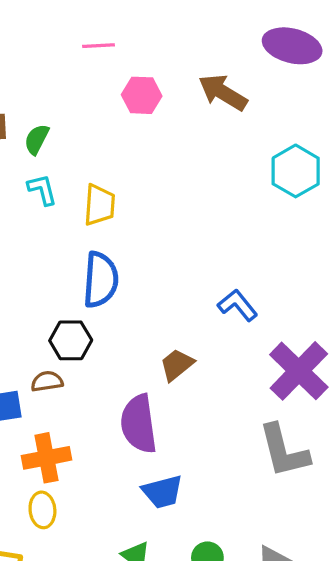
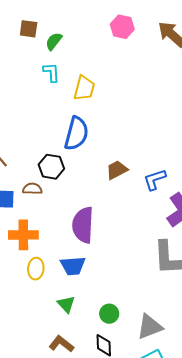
blue L-shape: (238, 305) -> (155, 179), moved, turned -80
brown trapezoid: (177, 365) -> (117, 170), moved
blue trapezoid: (162, 492) -> (73, 266), moved
yellow ellipse: (42, 510) -> (36, 269), moved

